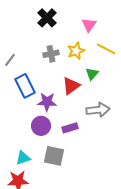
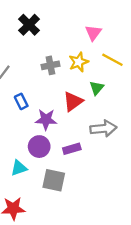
black cross: (47, 18) -> (29, 25), moved
blue rectangle: (25, 86) -> (21, 101), size x0.6
cyan triangle: (23, 158) -> (19, 168), moved

